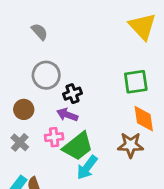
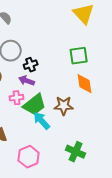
brown star: (131, 145) -> (64, 106), moved
cyan arrow: (87, 167) -> (42, 121), turned 102

